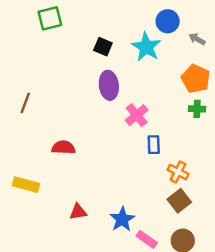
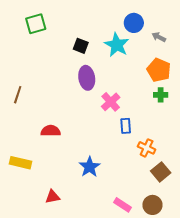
brown square: (179, 201) -> (161, 172), moved
red triangle: (78, 212) -> (53, 197), moved
blue star: (122, 219) -> (90, 167), moved

